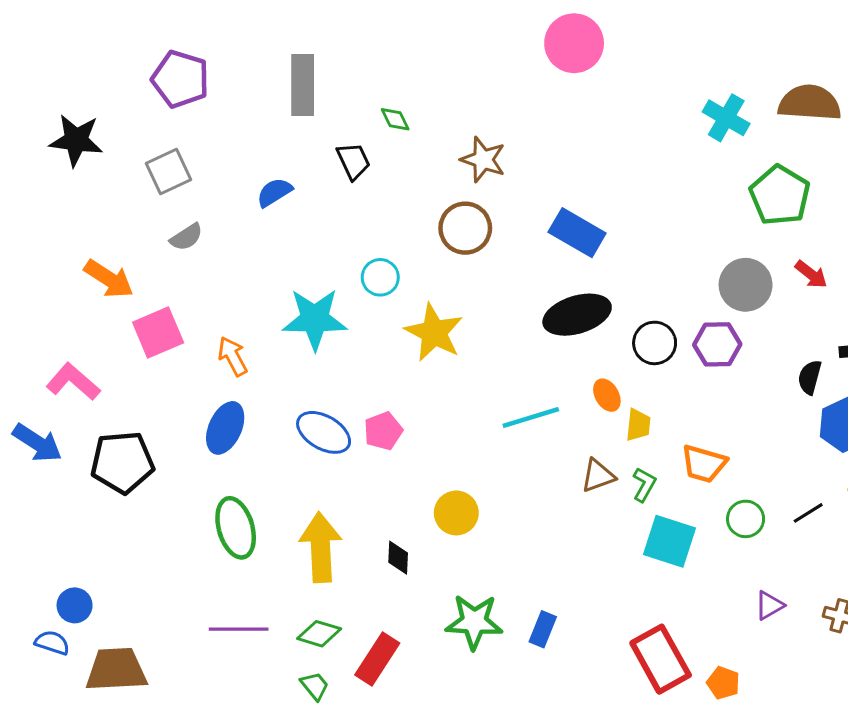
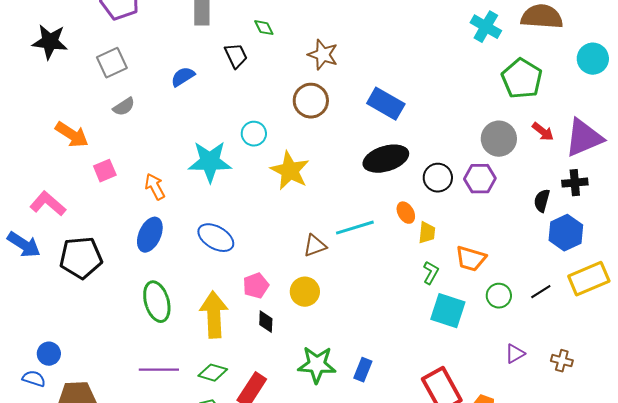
pink square: (158, 333) -> (105, 171), size x0.7
pink pentagon: (383, 431) -> (256, 286), moved
brown triangle: (598, 476) -> (315, 246), moved

